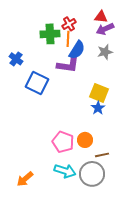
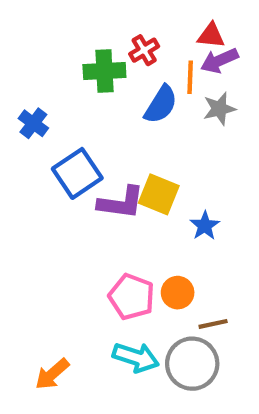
orange line: (68, 39) -> (190, 77), moved
purple L-shape: (68, 65) -> (121, 203), moved
blue square: (37, 83) -> (77, 173), turned 30
yellow square: (99, 93) -> (159, 194), moved

